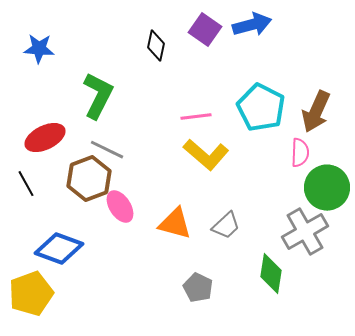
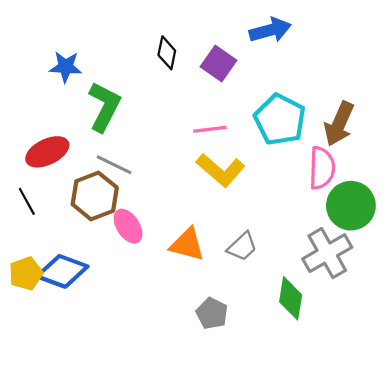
purple square: (205, 30) -> (218, 64), moved
blue star: (39, 49) -> (66, 67), moved
pink semicircle: (300, 153) -> (322, 168), size x1.4
yellow pentagon: (31, 294) -> (26, 274), moved, size x0.7

